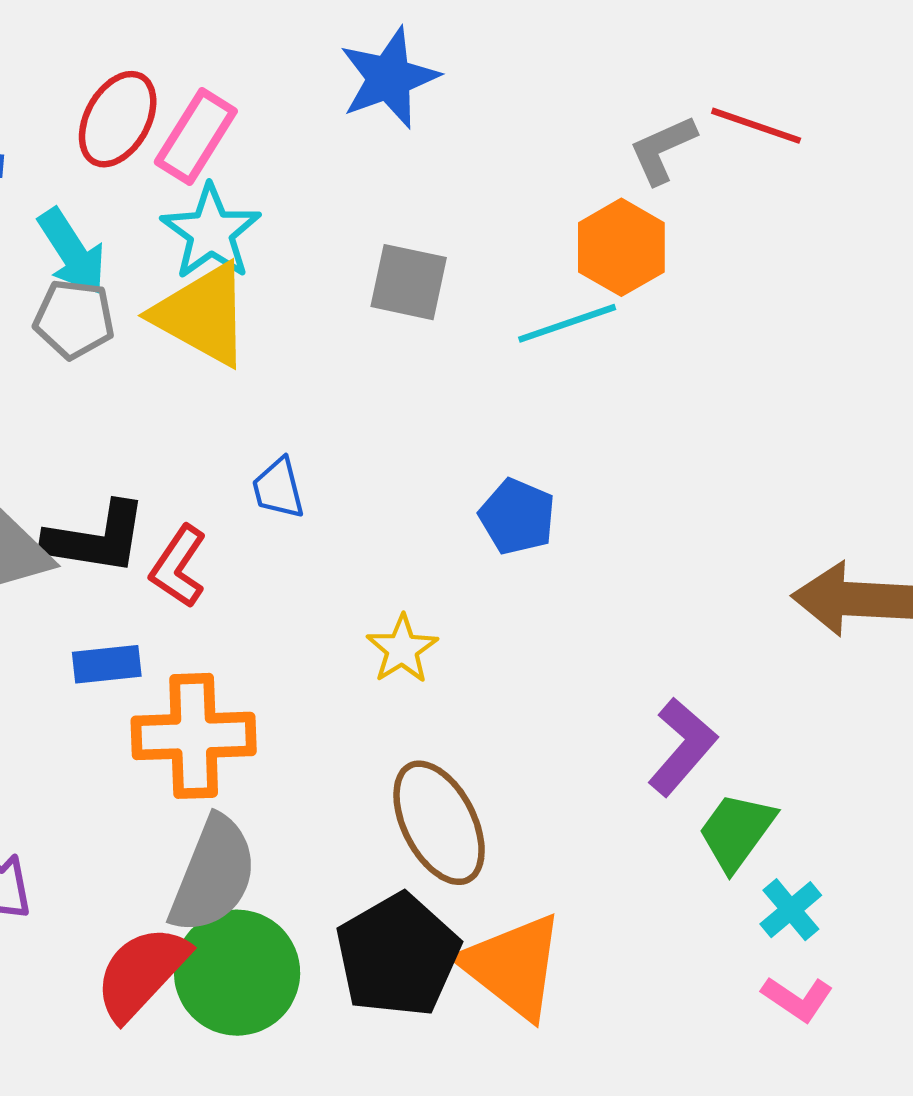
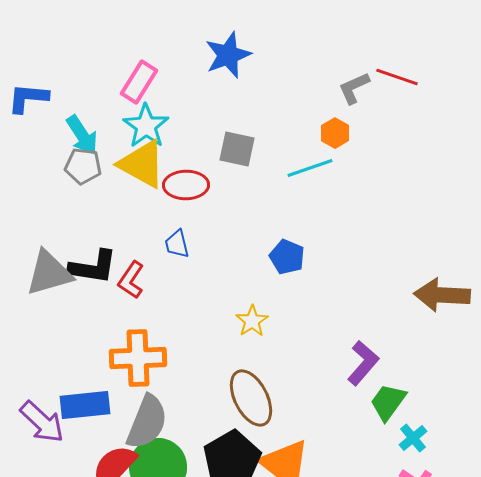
red ellipse: (118, 119) -> (186, 185), moved, turned 60
orange hexagon: (621, 247) -> (335, 133), size x0.7
yellow star: (402, 649) -> (252, 321), moved
blue rectangle: (107, 664) -> (85, 405), moved, size x1.6

